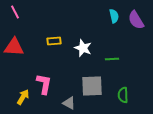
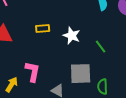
green line: (112, 59) -> (101, 47), turned 56
green semicircle: (123, 95) -> (103, 87), moved

